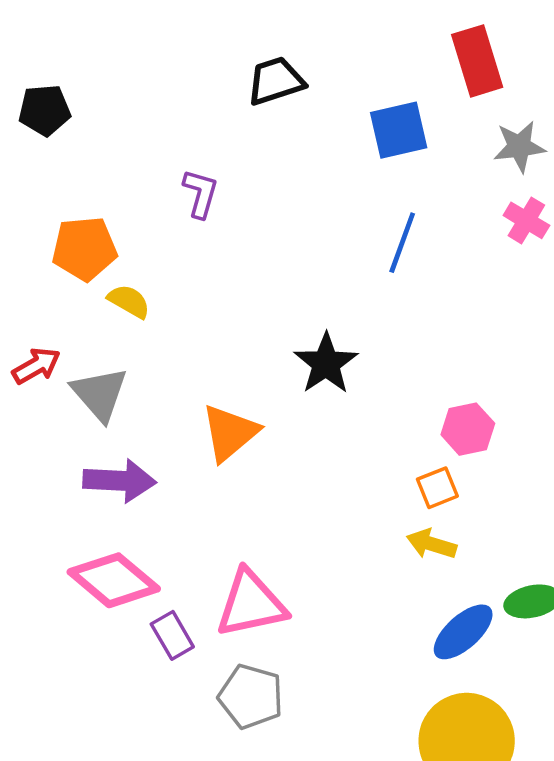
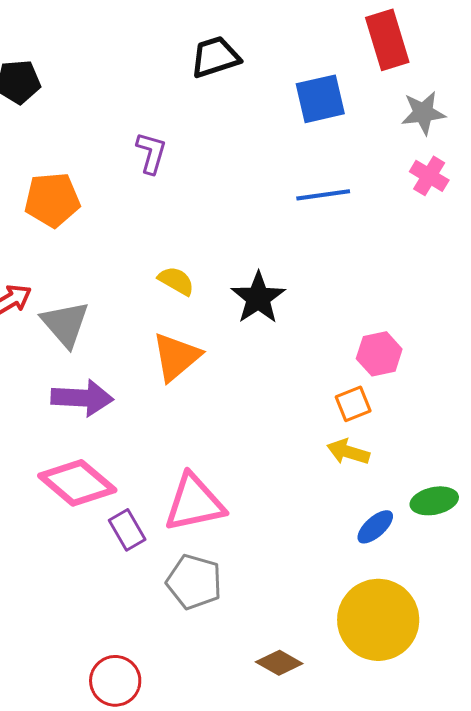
blue line: (402, 243) -> (323, 195), turned 62
yellow semicircle: (129, 301) -> (176, 281), moved
blue ellipse: (463, 632) -> (375, 527), size x0.7

